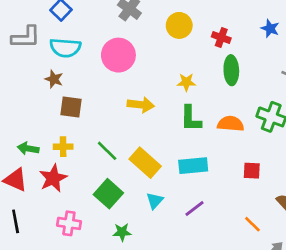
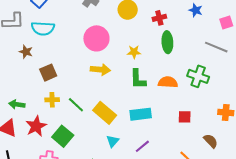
red cross: (221, 37) -> (159, 18), turned -32
pink circle: (118, 55) -> (96, 38), moved
brown star: (54, 79) -> (26, 52), moved
brown square: (71, 107) -> (48, 73), turned -30
yellow cross: (63, 147) -> (52, 100), moved
green square: (108, 194) -> (63, 136), moved

